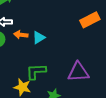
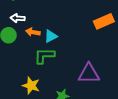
green L-shape: (36, 72) -> (44, 56), moved

